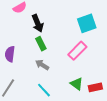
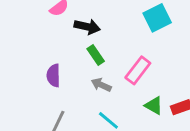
black arrow: (38, 23) -> (87, 27), turned -48
pink rectangle: (77, 51) -> (138, 70), moved

